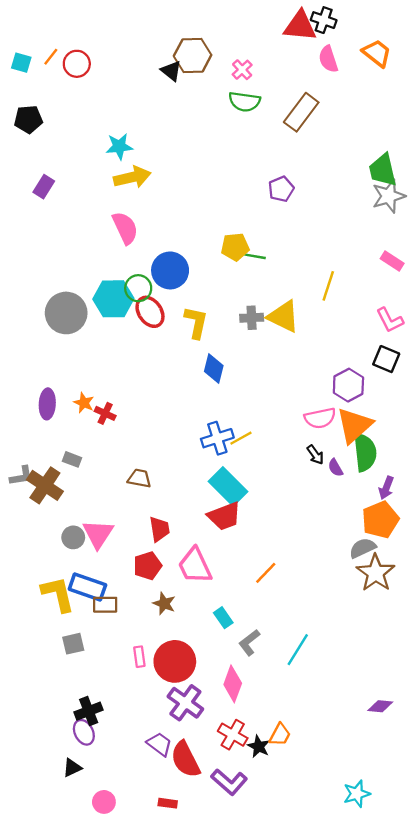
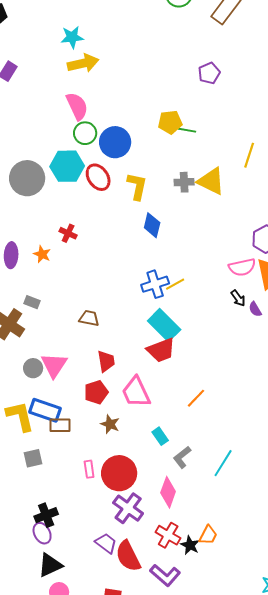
green circle: (138, 288) -> (85, 133), moved
red cross: (105, 413) -> (68, 233), moved
black triangle: (72, 768) -> (50, 565), moved, size x1.5

